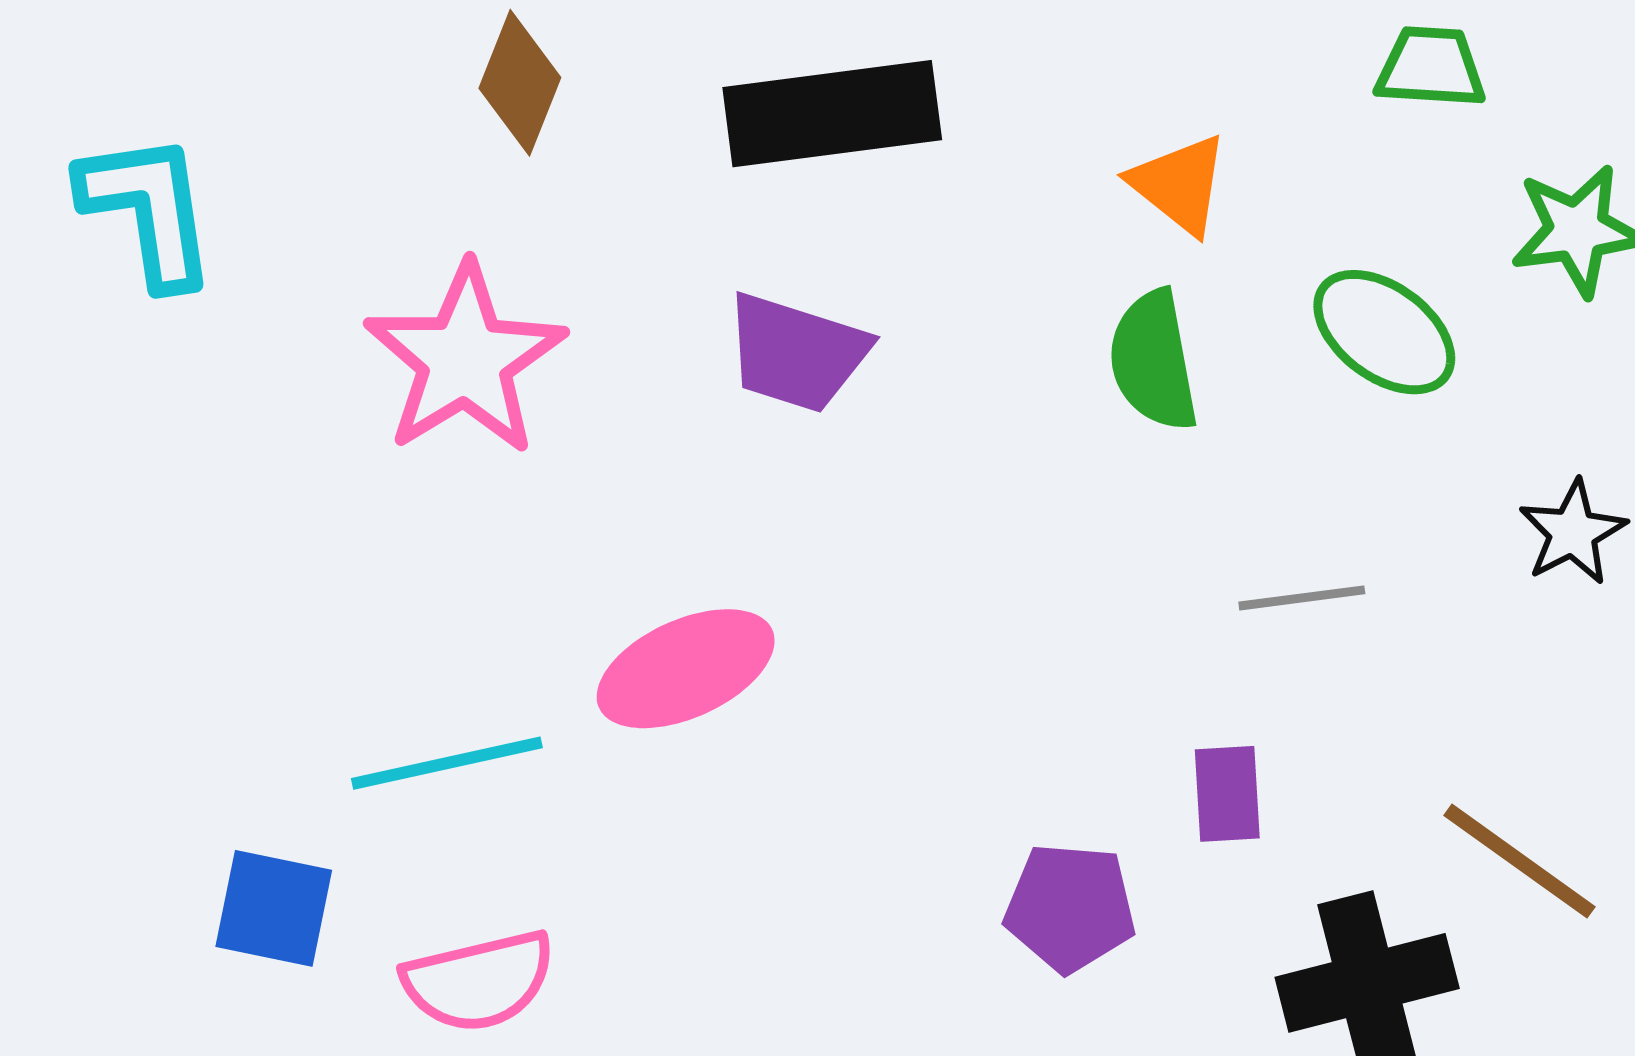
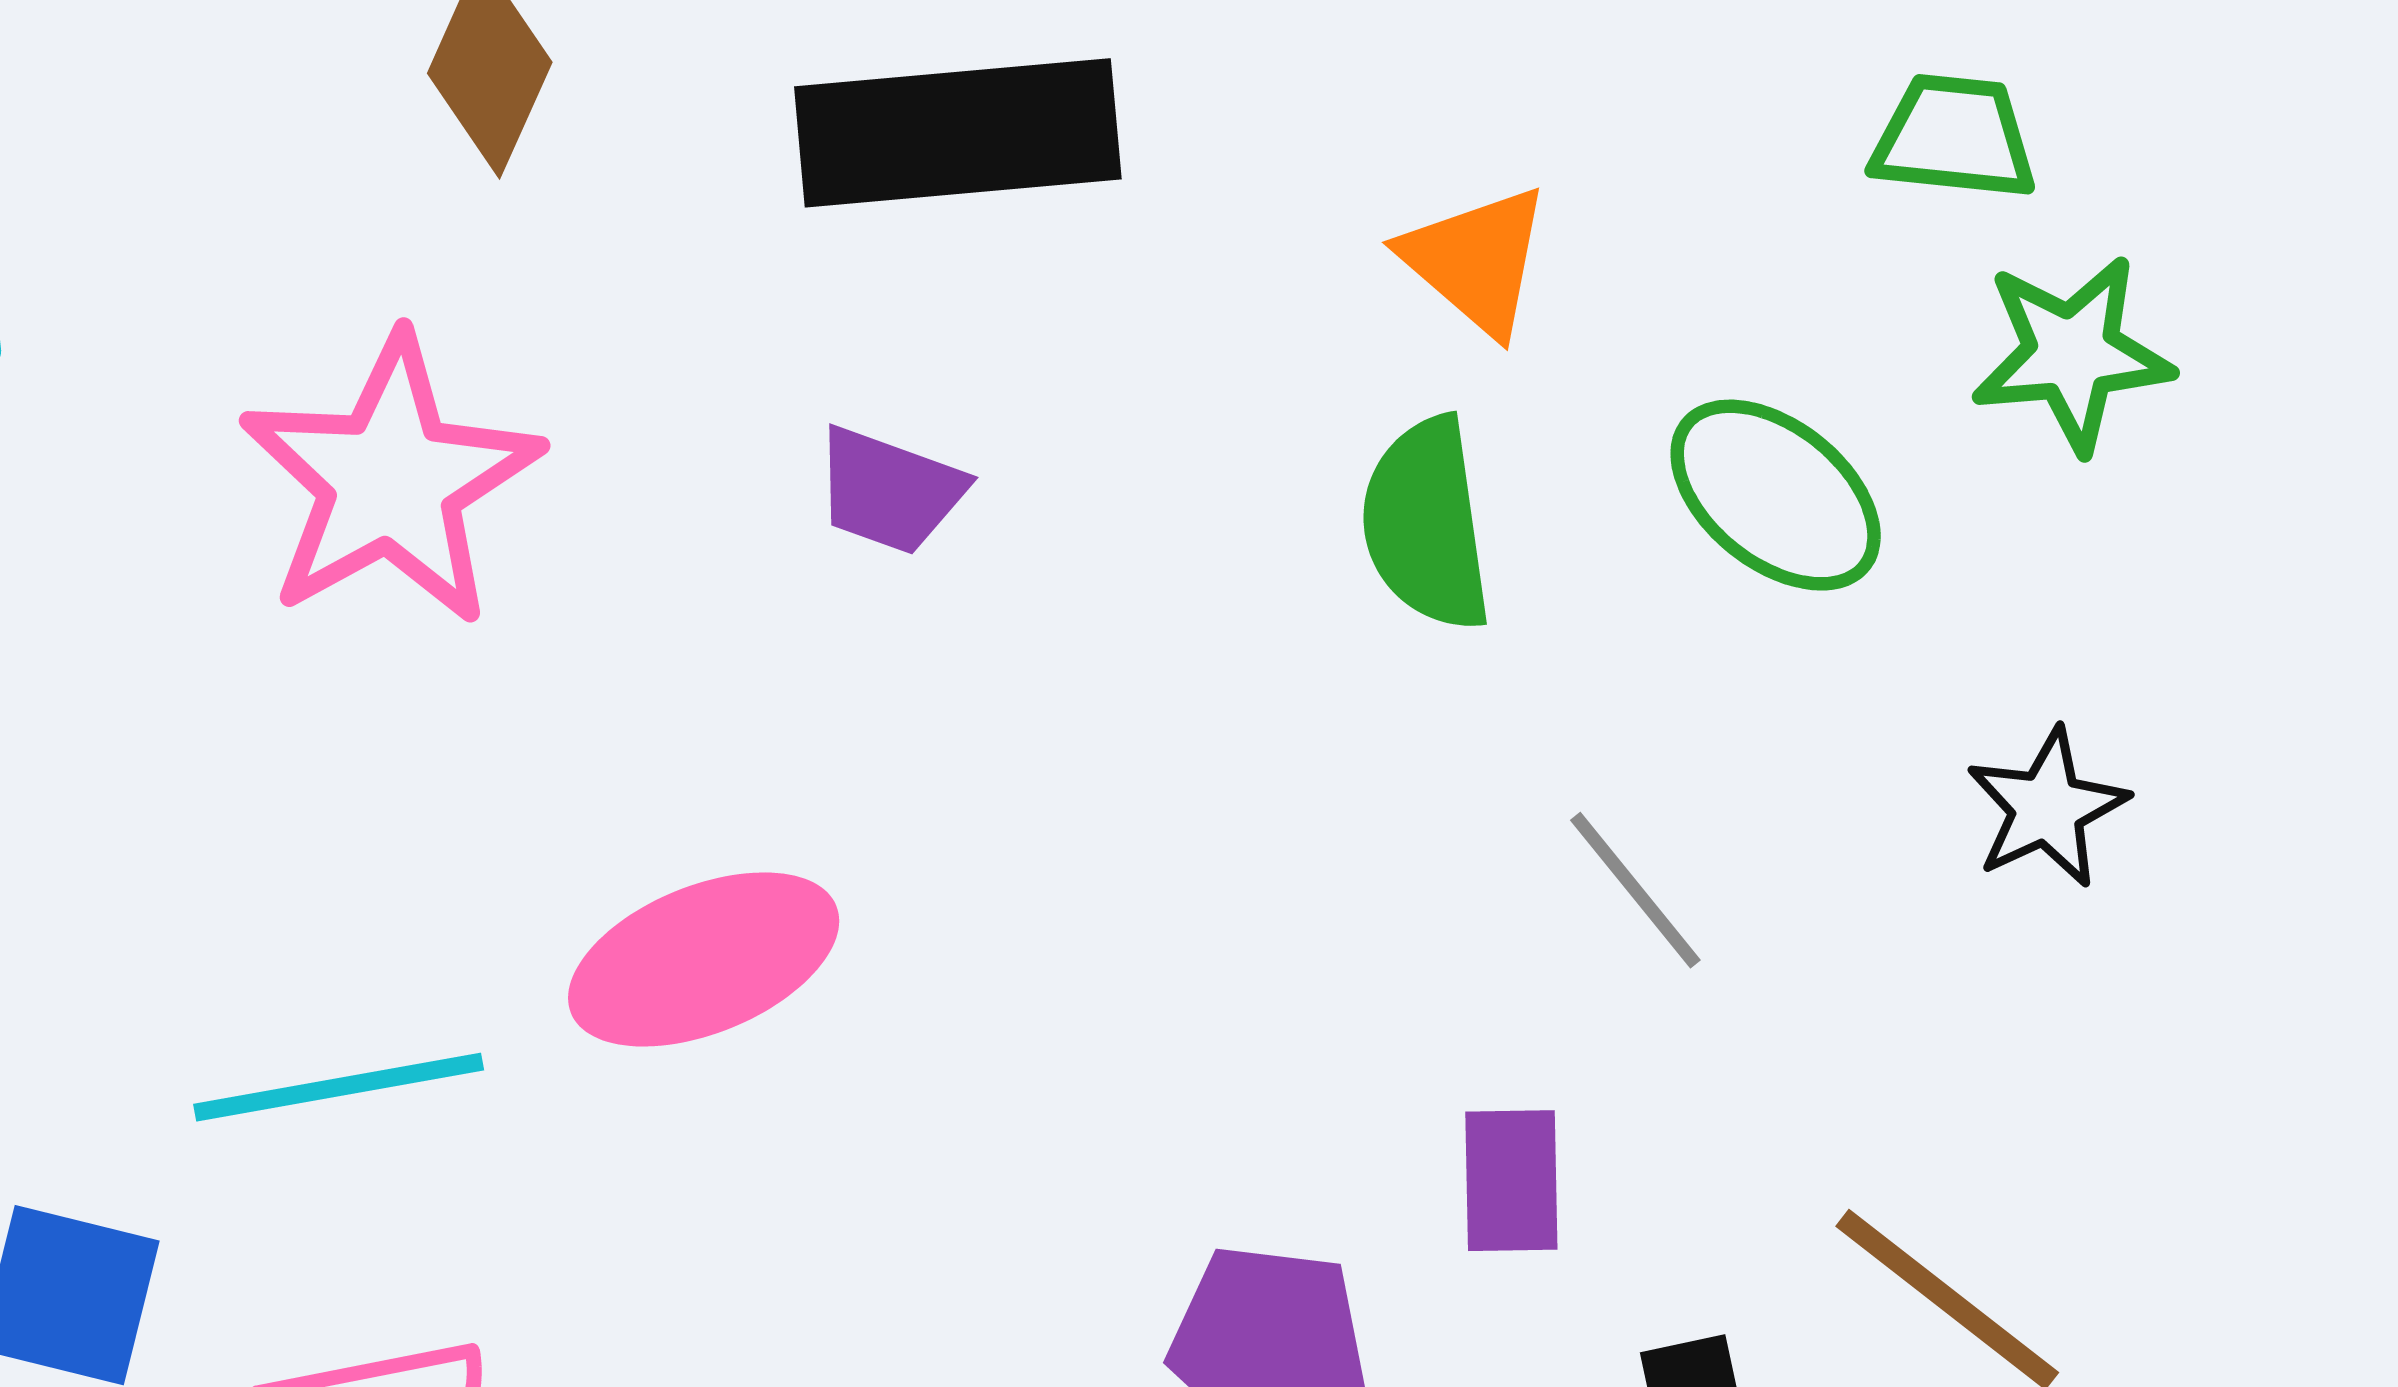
green trapezoid: (1431, 67) -> (1954, 137), moved
purple trapezoid: (796, 353) -> (890, 491), size x0.7
gray line: (1302, 598) -> (1635, 890), turned 56

